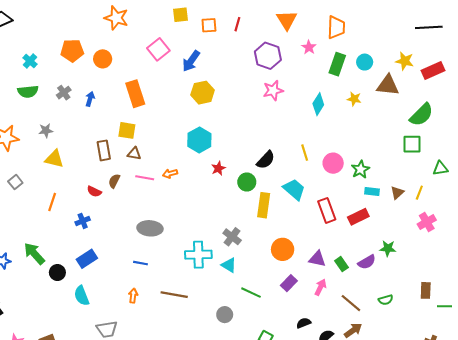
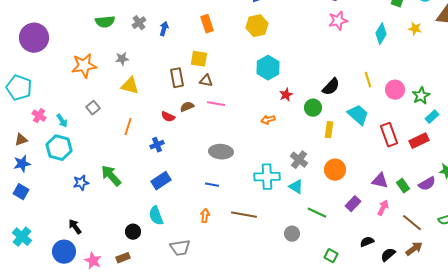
yellow hexagon: (203, 93) -> (257, 26), moved
orange rectangle: (135, 94) -> (207, 24), size x0.7
orange arrow: (170, 174) -> (268, 120), moved
brown semicircle: (114, 181) -> (187, 107), turned 40
cyan rectangle: (372, 191) -> (432, 117), turned -48
yellow rectangle: (264, 205) -> (329, 130), size x0.7
orange circle: (283, 249) -> (335, 170), moved
black circle: (57, 273) -> (133, 232), moved

